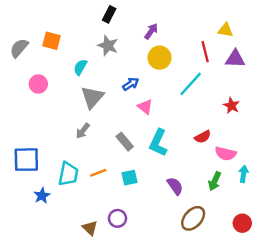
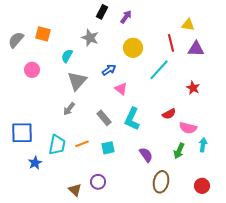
black rectangle: (109, 14) -> (102, 12), moved
purple arrow: (151, 31) -> (126, 17), moved
brown ellipse: (193, 218) -> (161, 182), turned -30

